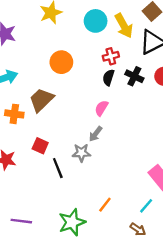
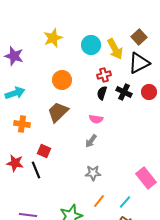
brown trapezoid: (41, 100) -> (58, 112), moved
pink semicircle: (101, 108) -> (96, 119), turned -112
gray star: (81, 153) -> (93, 173), moved
black line: (58, 168) -> (36, 170), moved
cyan line: (146, 206) -> (125, 202), moved

